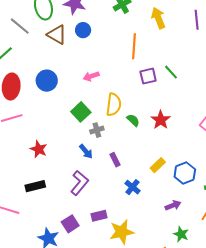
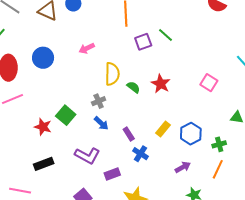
green square: (81, 112) -> (66, 115), moved
blue arrow: (86, 151) -> (101, 123), moved
purple rectangle: (115, 160) -> (129, 134), moved
purple L-shape: (79, 183) -> (87, 156), turned 85
purple rectangle: (99, 216) -> (112, 174), moved

